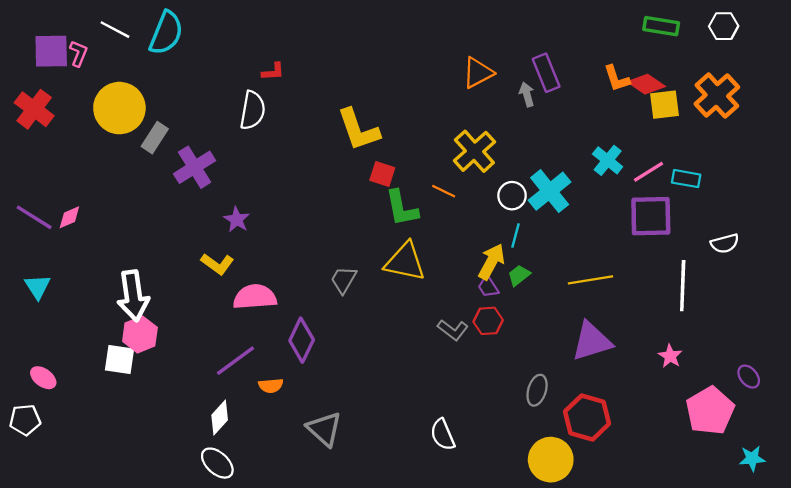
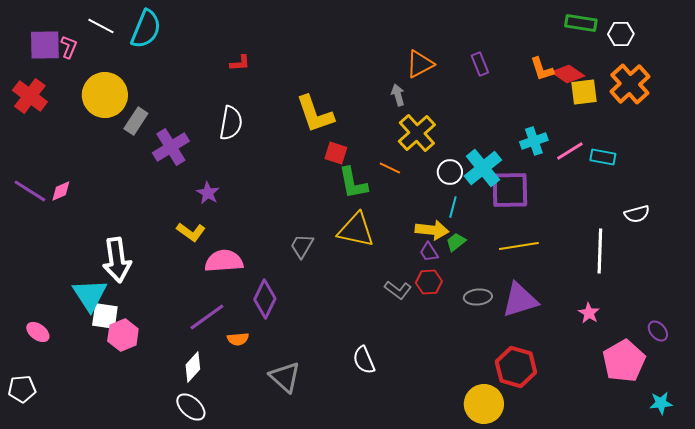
white hexagon: (724, 26) -> (621, 34), moved
purple rectangle: (546, 73) -> (480, 64), size x0.7
gray arrow: (527, 94) -> (398, 95), moved
white semicircle: (253, 110) -> (231, 123), moved
cyan cross: (608, 160) -> (534, 141), turned 32
purple square: (651, 216) -> (510, 190), moved
yellow arrow: (492, 262) -> (432, 230), turned 68
cyan triangle: (38, 287) -> (90, 295), moved, size x1.5
pink hexagon: (140, 334) -> (123, 335), moved
gray ellipse: (537, 390) -> (478, 297), moved, turned 68
white pentagon: (25, 420) -> (22, 389), moved
white semicircle: (443, 435) -> (364, 360), moved

